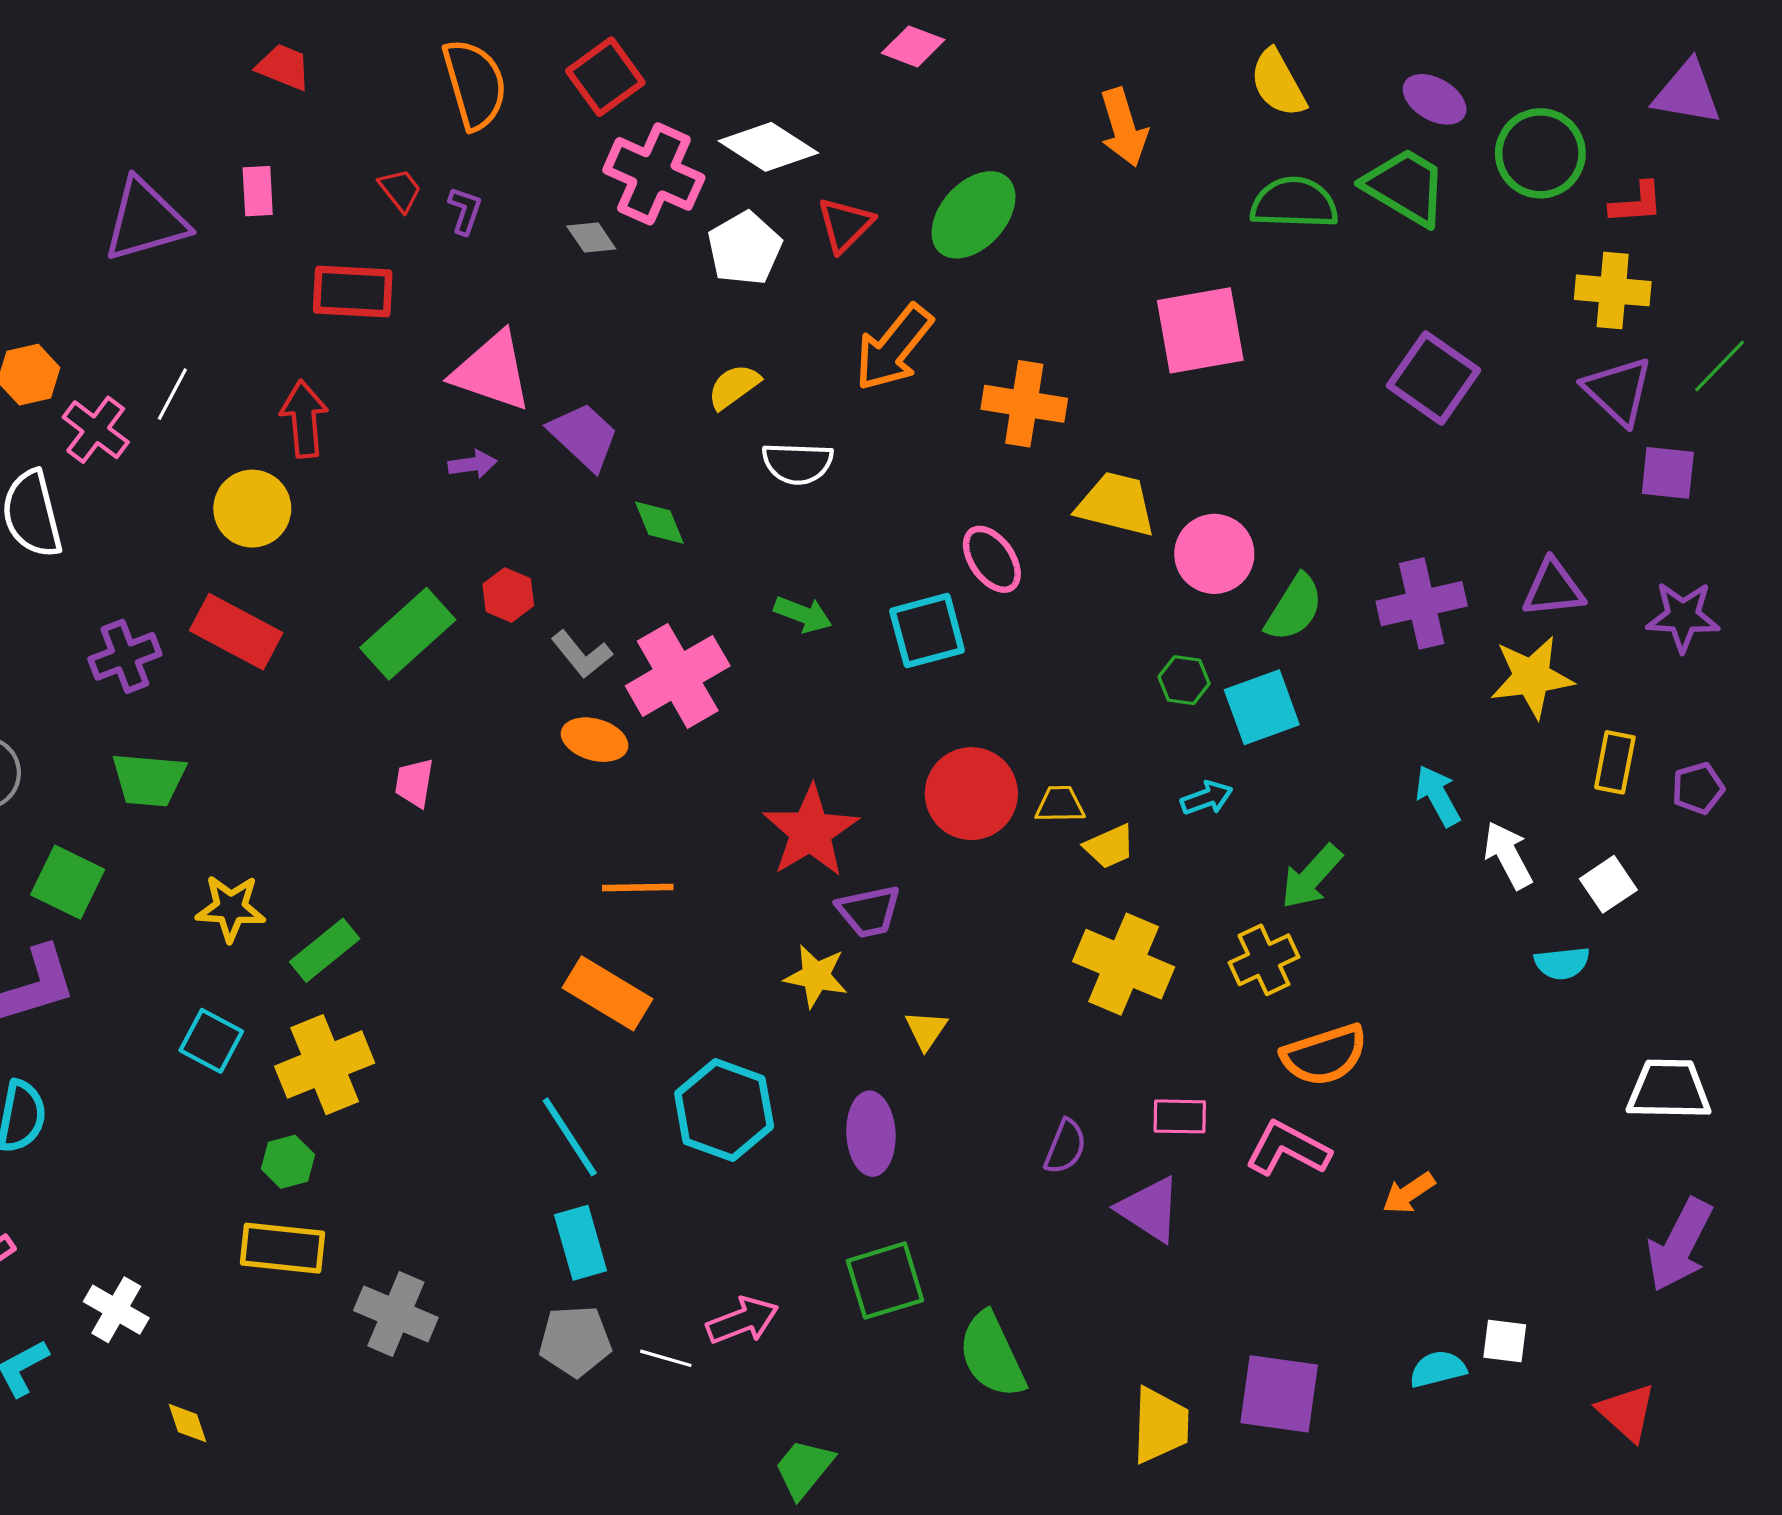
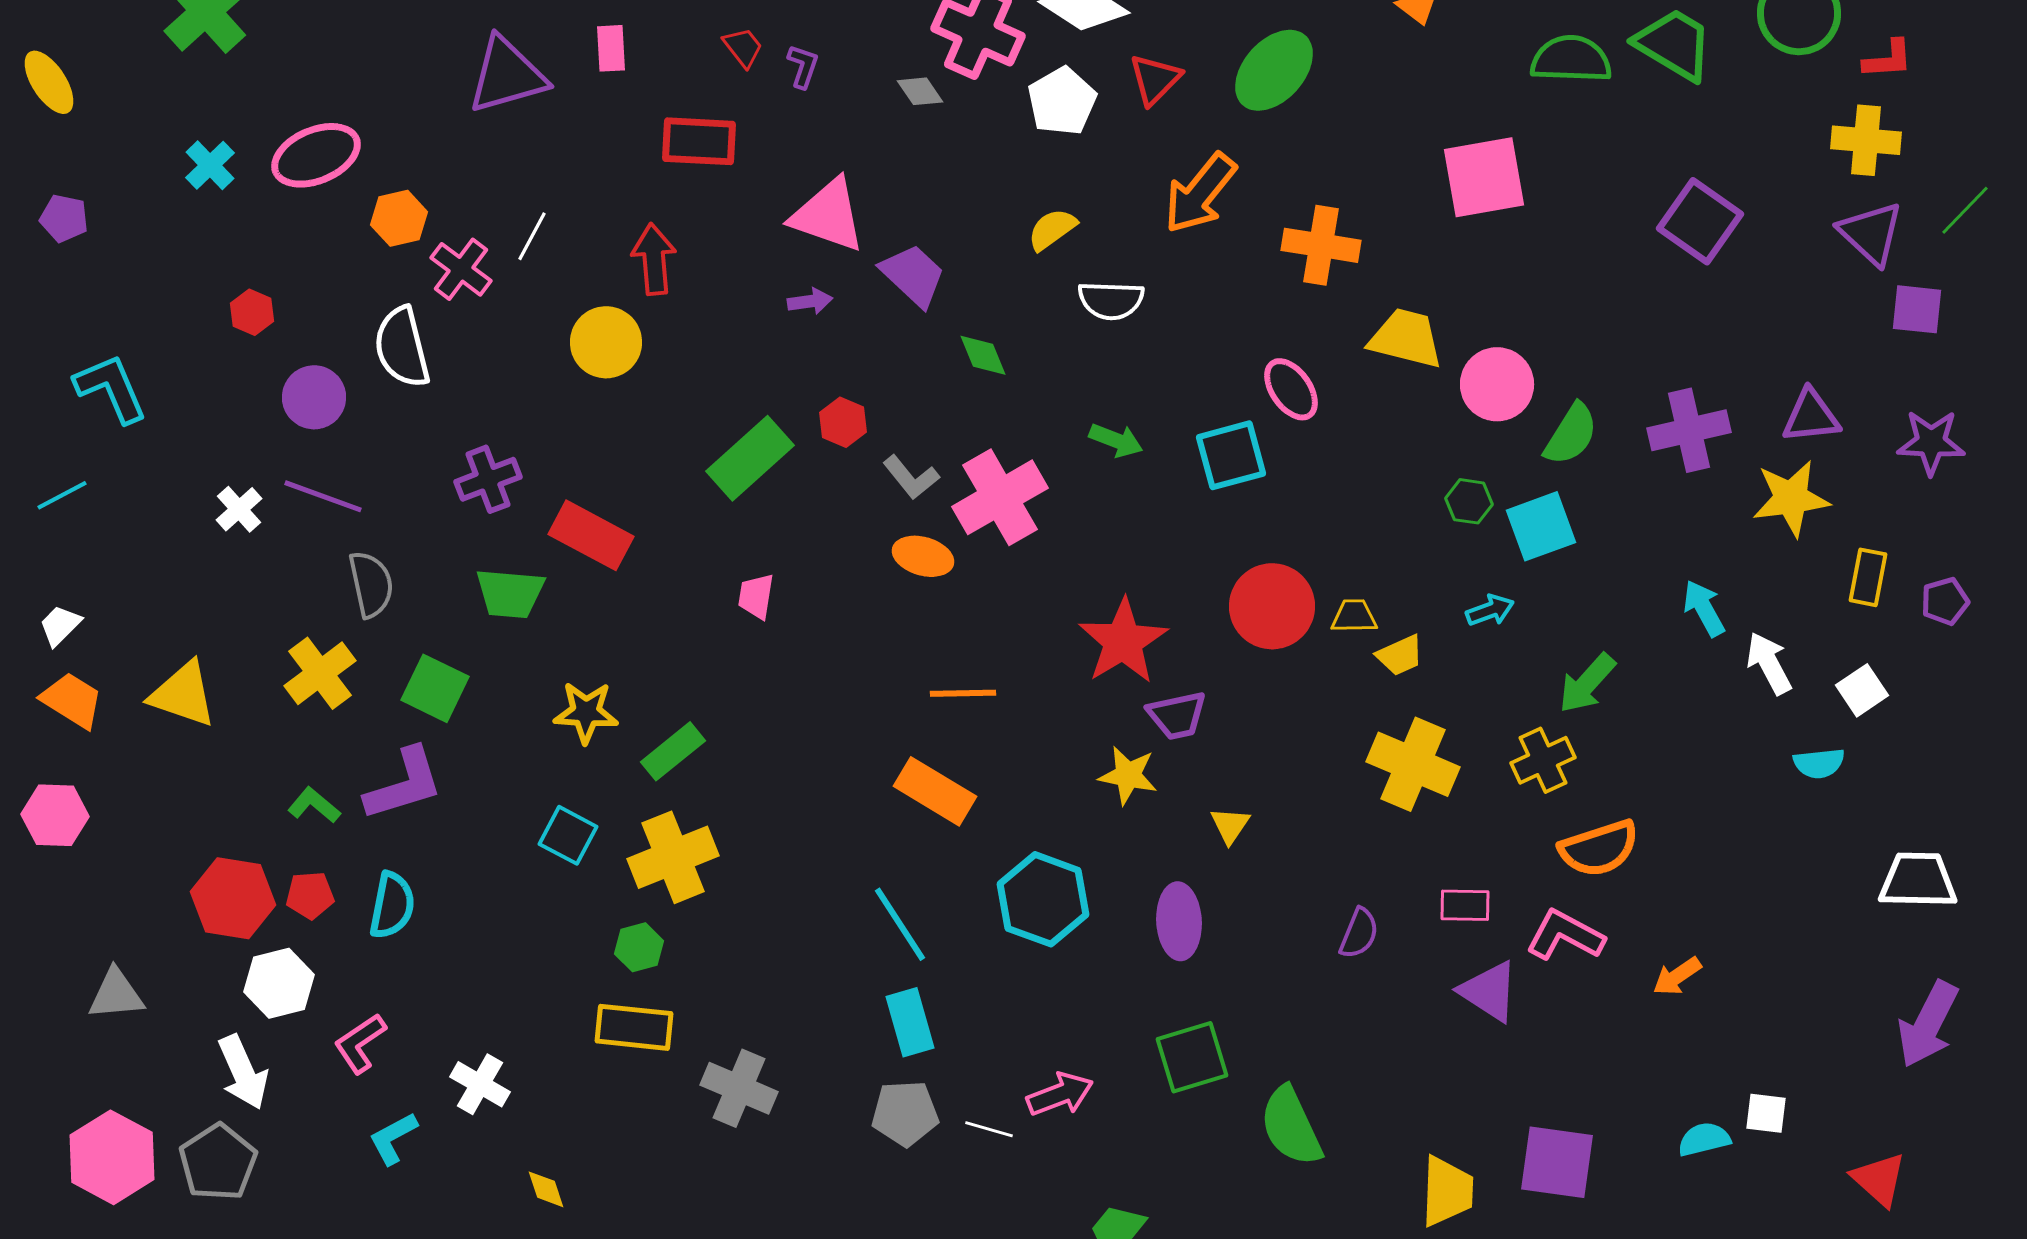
red rectangle: (236, 632) -> (591, 535), moved
purple triangle: (1150, 1209) -> (1489, 991), moved

